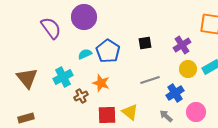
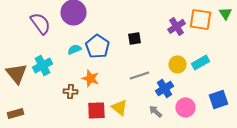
purple cross: (182, 45) -> (176, 26), moved
cyan cross: (63, 77) -> (42, 65), moved
brown cross: (81, 96) -> (70, 91), turned 32

